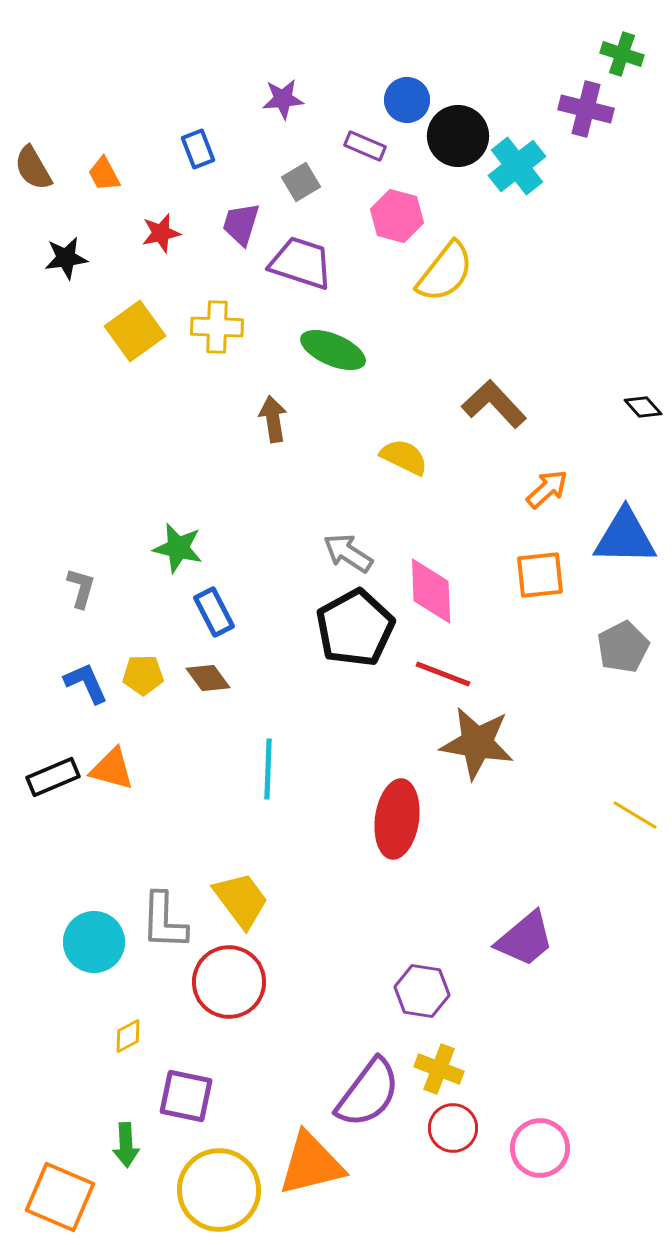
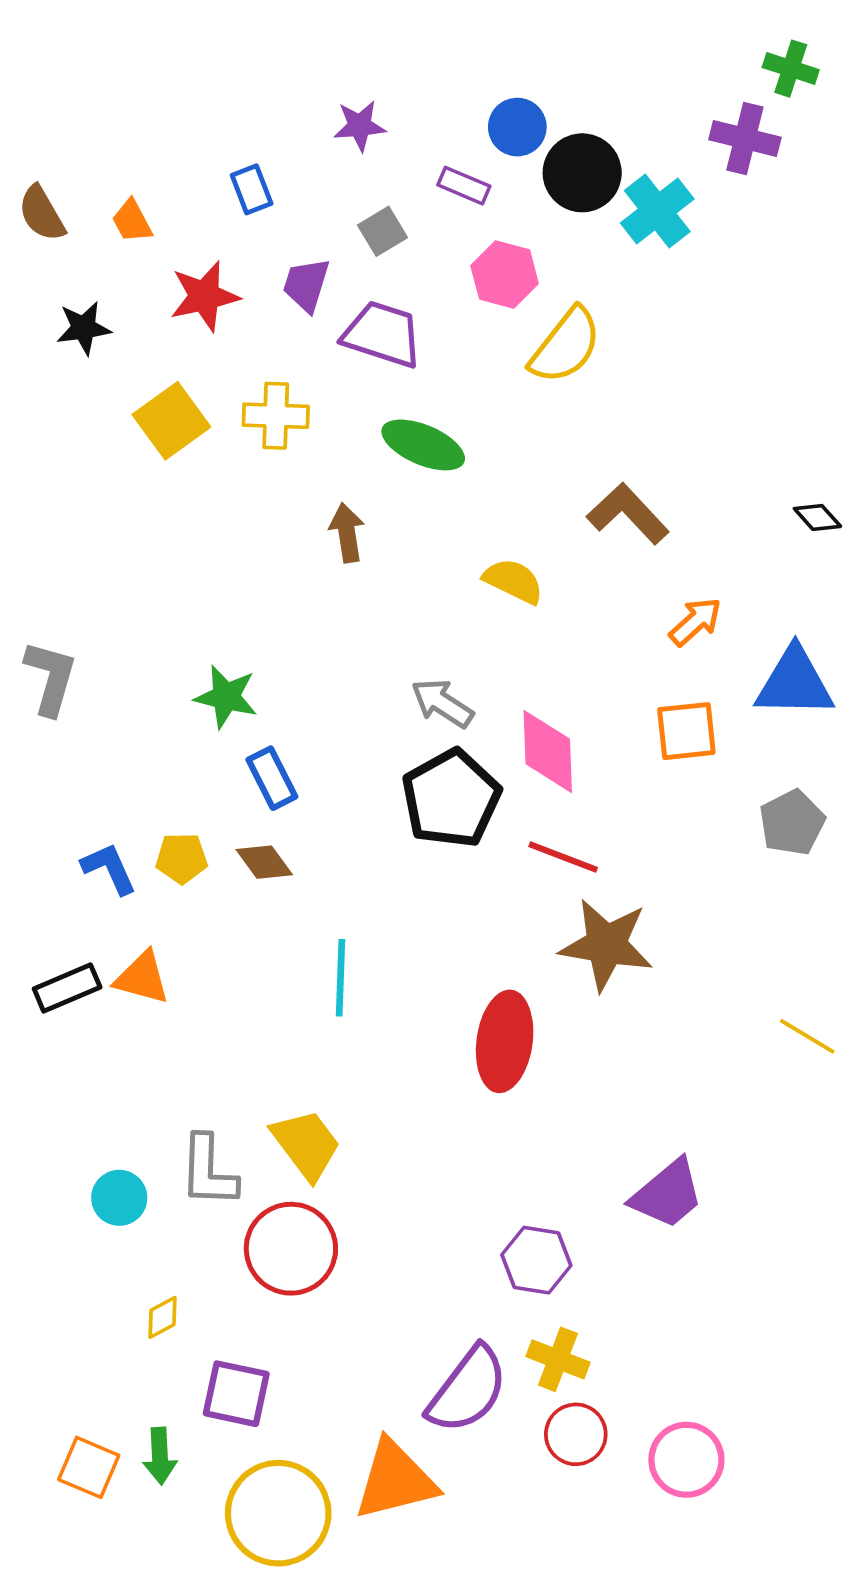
red star: (161, 233) -> (204, 296), size x1.4
gray L-shape: (81, 588) -> (51, 678), moved, size x1.5
cyan circle: (94, 942) -> (119, 1198), size x0.7
orange square: (60, 1197) -> (89, 1467), moved, size x0.7

